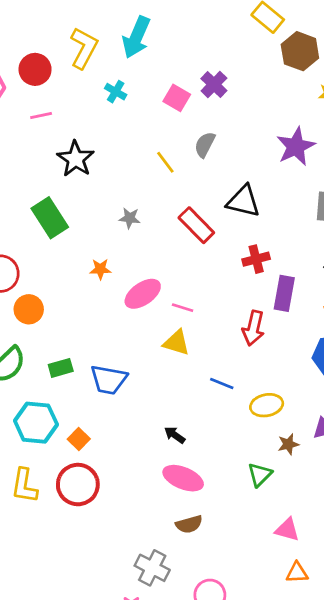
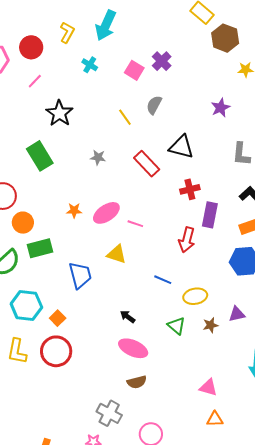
yellow L-shape: (84, 48) -> (67, 32), size x0.7
pink line: (41, 116) -> (35, 81), turned -35
purple star: (296, 146) -> (220, 108), size x0.7
orange star: (100, 269) -> (74, 210), moved
yellow triangle: (176, 343) -> (117, 254), moved
green rectangle: (61, 368) -> (40, 248), moved, size x1.4
blue trapezoid: (109, 380) -> (80, 275), turned -116
green triangle: (260, 475) -> (176, 326), moved, turned -36

